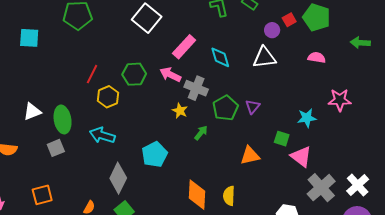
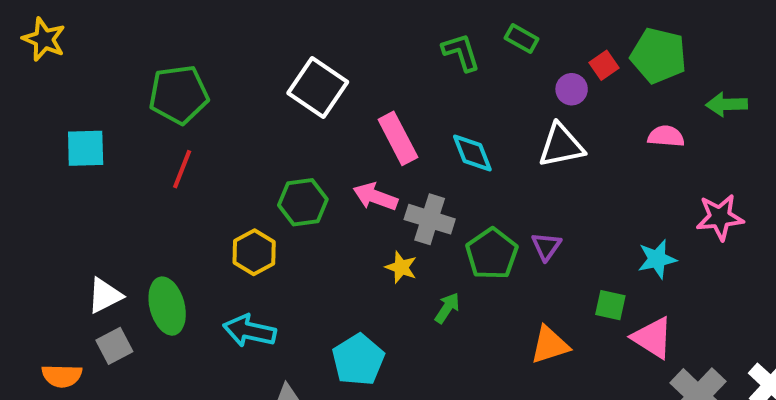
green arrow: (360, 43) -> (727, 104), moved
pink rectangle: (184, 47) -> (398, 138), turned -65
red line: (92, 74) -> (182, 169), moved
gray square: (56, 148) -> (114, 346), moved

